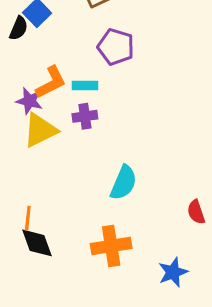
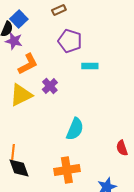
cyan rectangle: (85, 85) -> (90, 66), moved
purple star: (29, 101) -> (14, 41), moved
purple cross: (85, 116) -> (50, 86), turned -35

